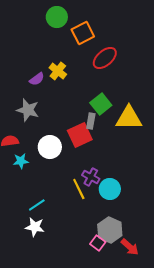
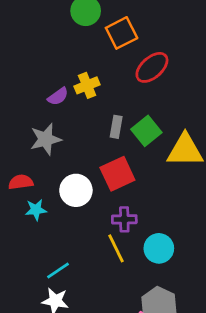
yellow cross: (58, 71) -> (87, 85), turned 30
gray star: (28, 110) -> (46, 139), turned -30
gray rectangle: (91, 121) -> (116, 127), moved
purple cross: (91, 177) -> (124, 219), moved, turned -30

